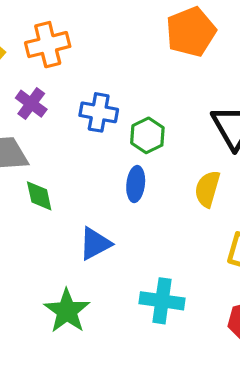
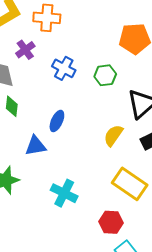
green hexagon: (147, 135) -> (105, 75), moved
blue ellipse: (136, 184) -> (57, 121), moved

